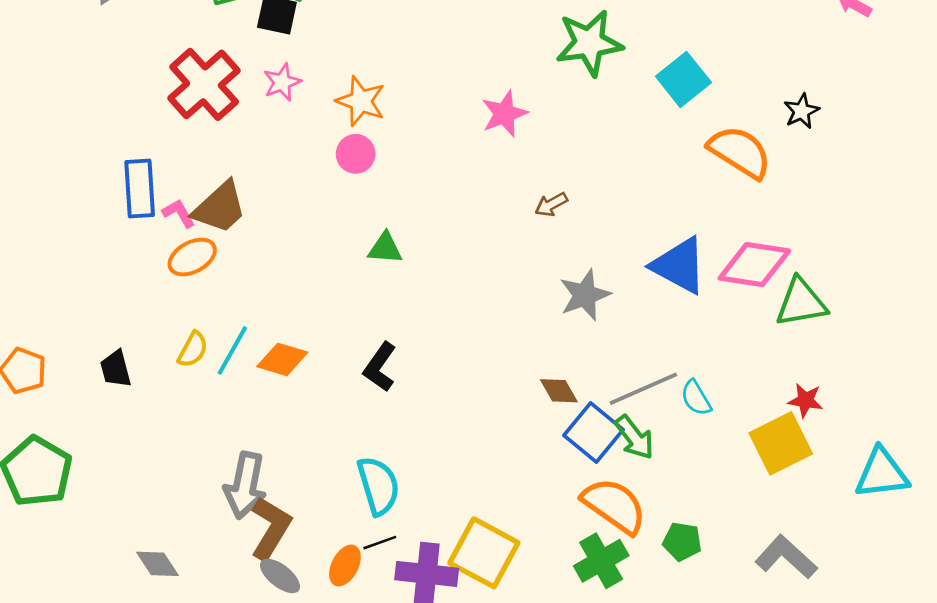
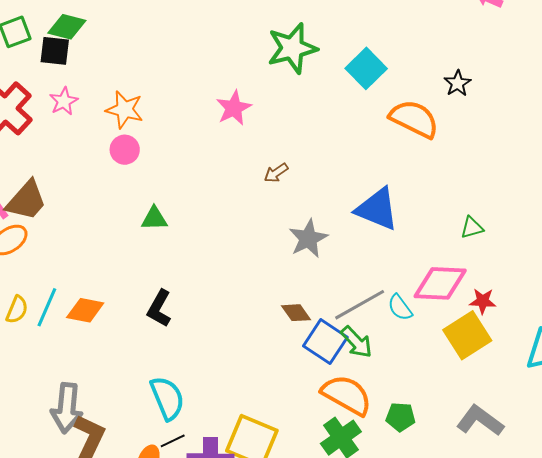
pink diamond: (754, 265) -> (440, 283), moved
green triangle: (801, 303) -> (472, 228), size x0.6

